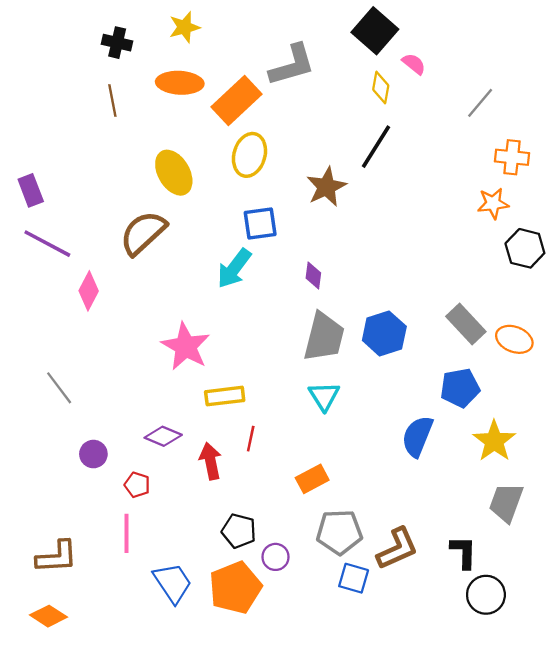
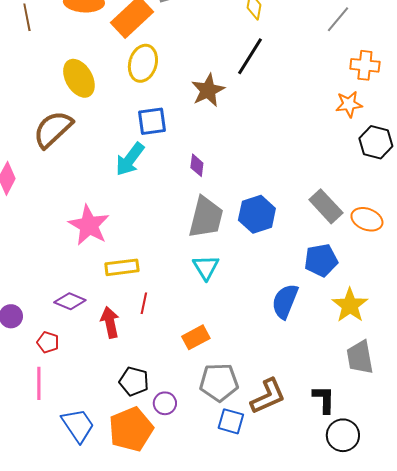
gray trapezoid: (506, 503) -> (360, 357), turned -30

